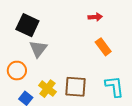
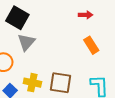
yellow cross: (47, 89) -> (32, 83), turned -30

